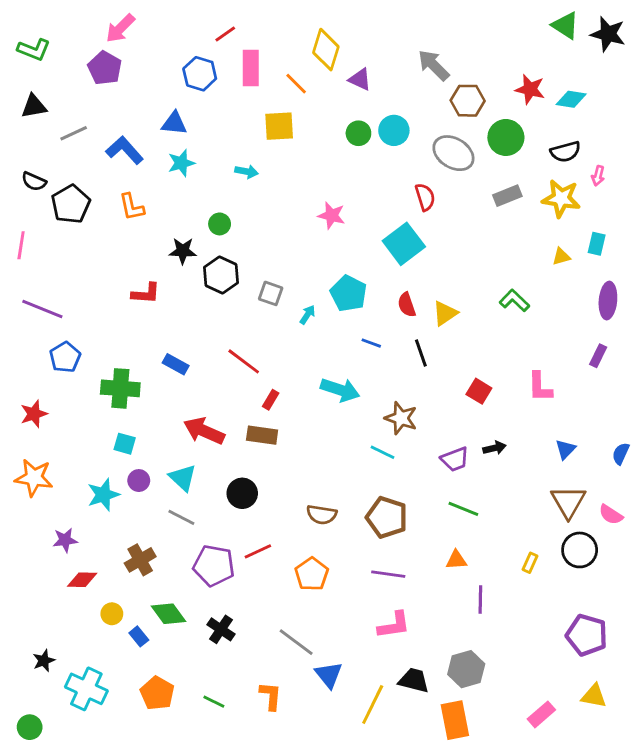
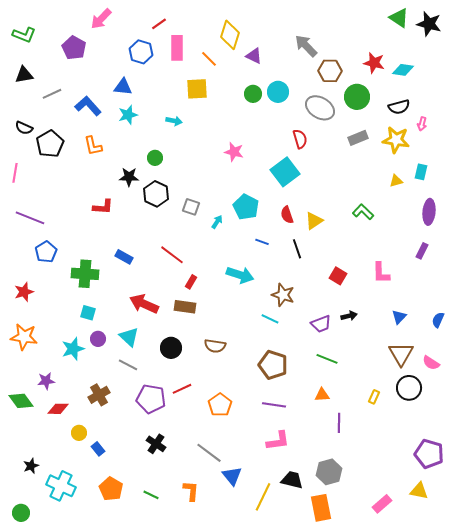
pink arrow: (120, 28) -> (101, 19), moved
brown semicircle: (322, 515) -> (215, 346), moved
green diamond: (169, 614) -> (21, 401), moved
purple pentagon: (587, 635) -> (429, 454), moved

